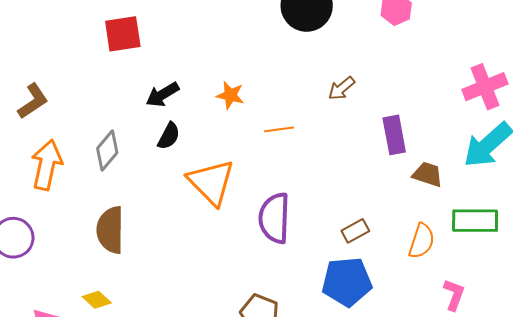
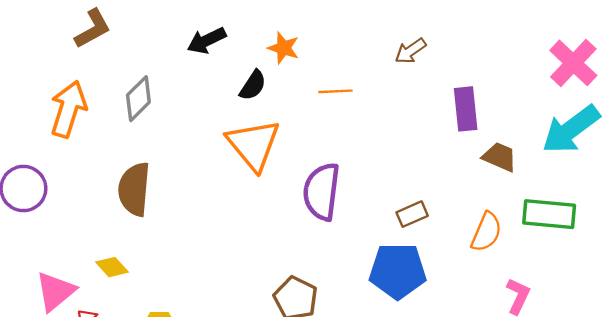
pink cross: (485, 87) -> (573, 63), turned -30
brown L-shape: (33, 101) -> (93, 29), moved
black semicircle: (169, 136) -> (253, 85), moved

